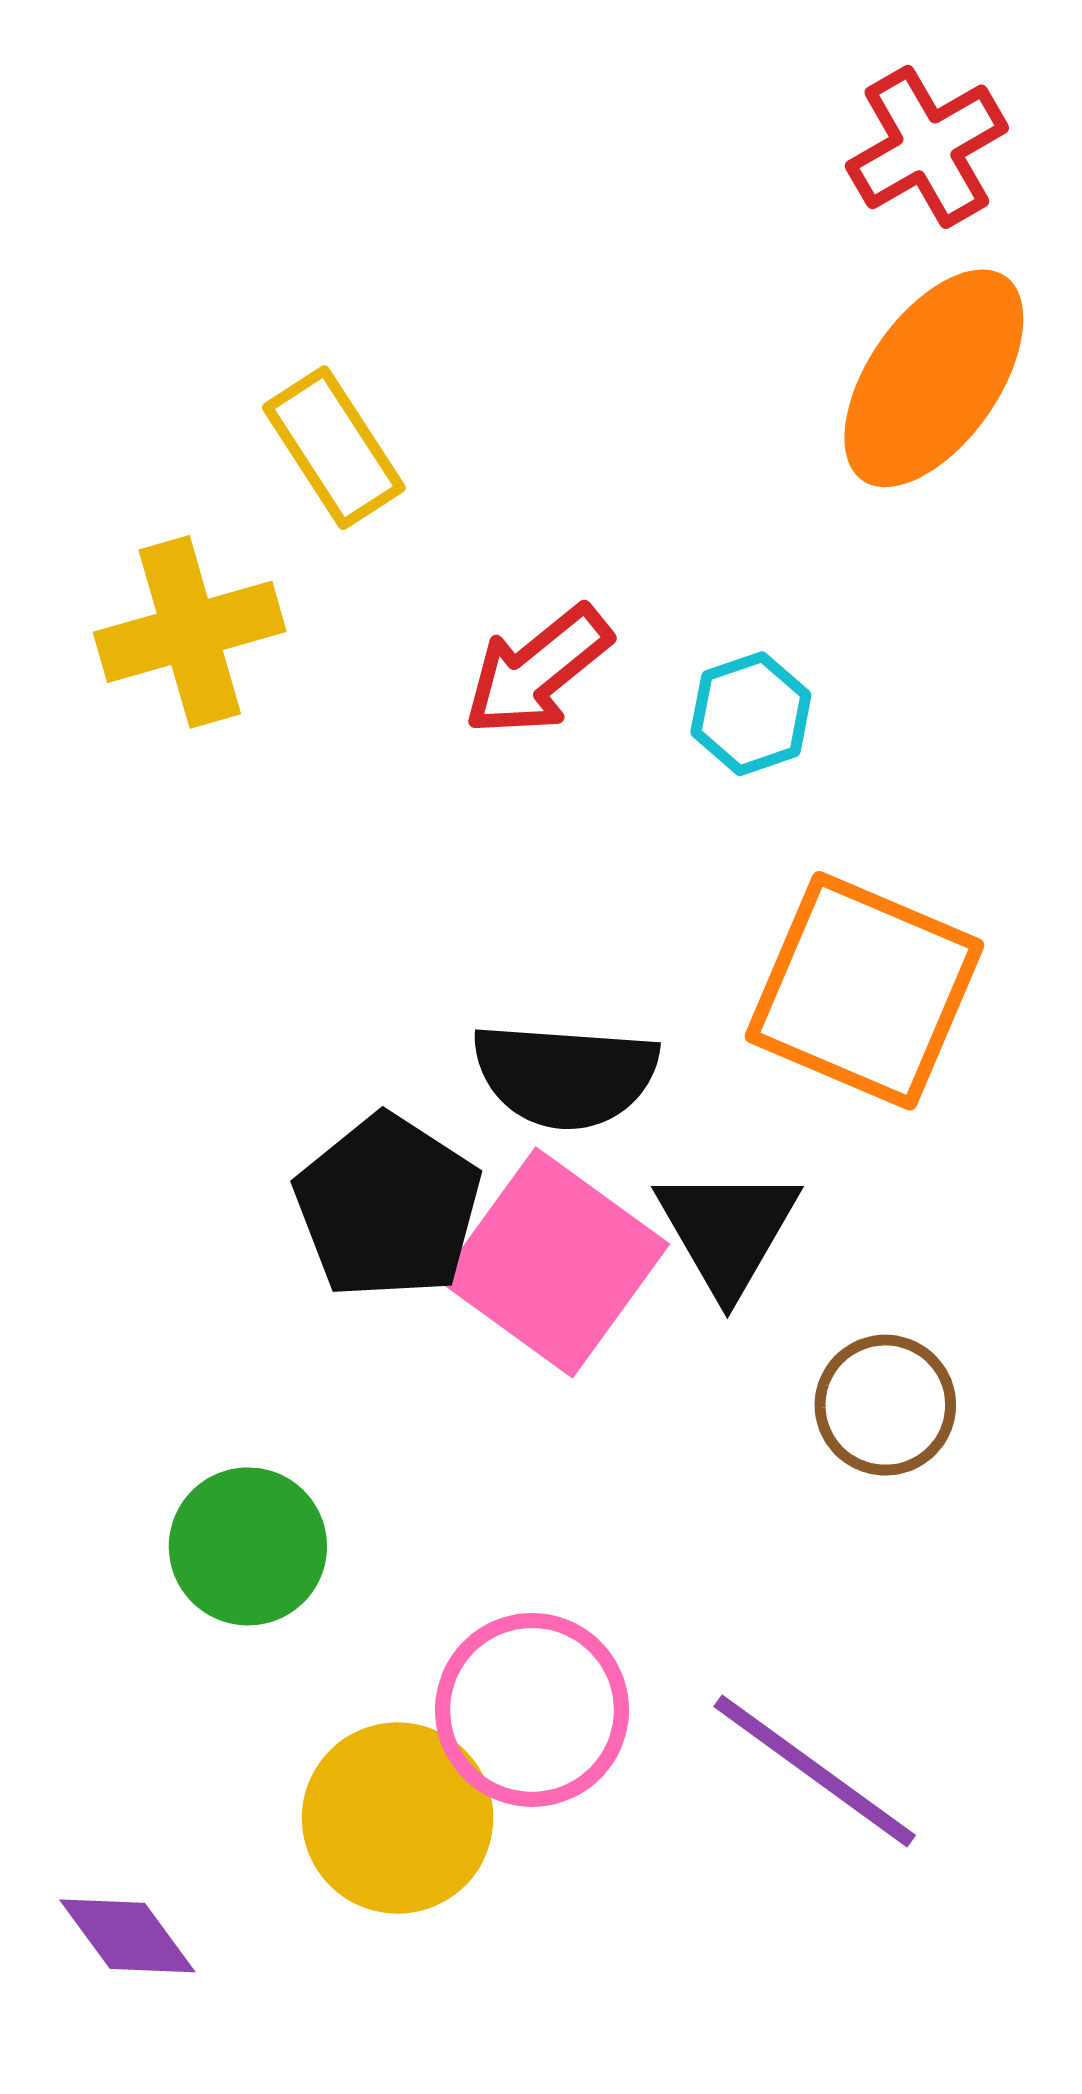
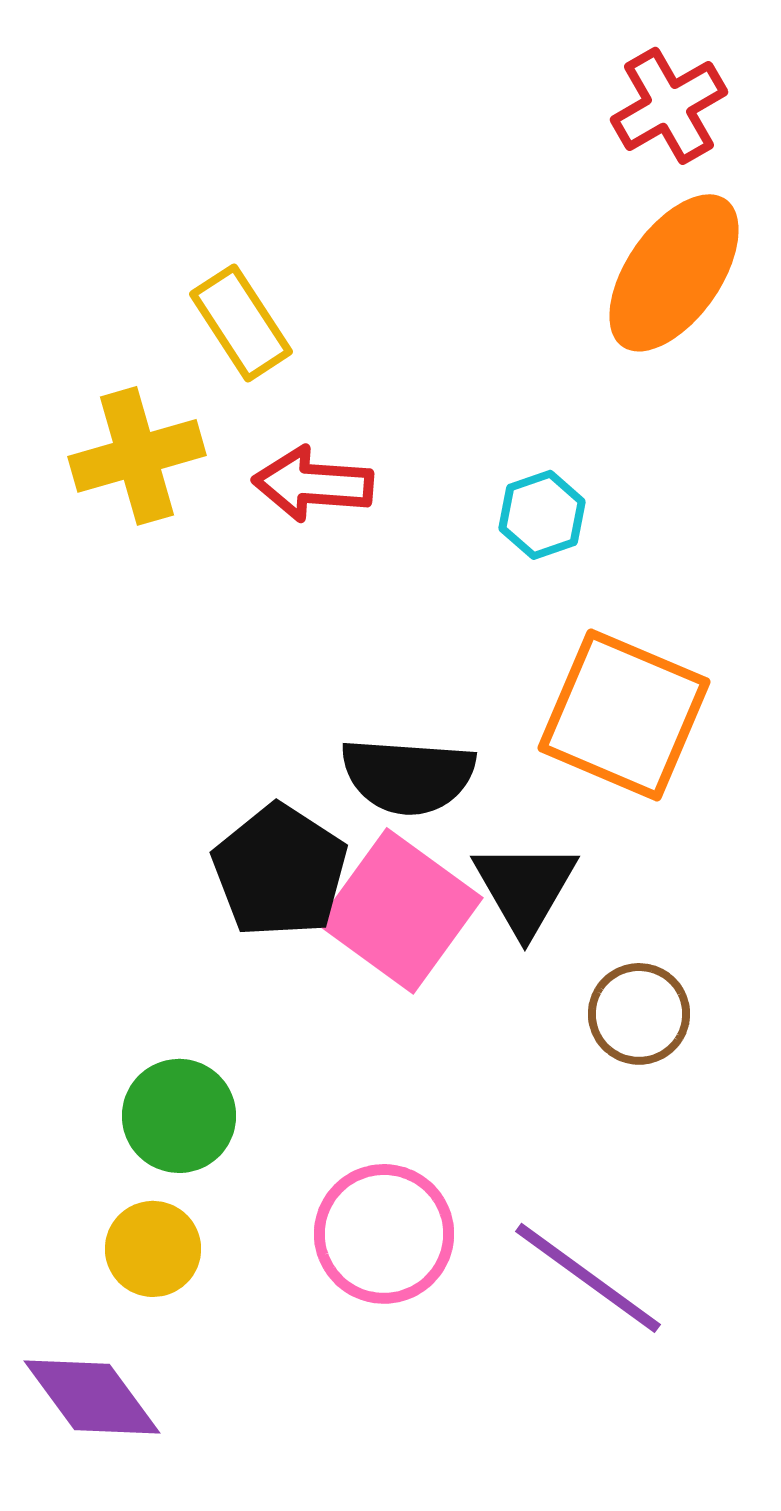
red arrow: (538, 671) -> (313, 484), moved, turned 43
yellow circle: (398, 1818) -> (153, 1249), moved, size x0.7
purple diamond: (127, 1936) -> (92, 1397), size x1.4

